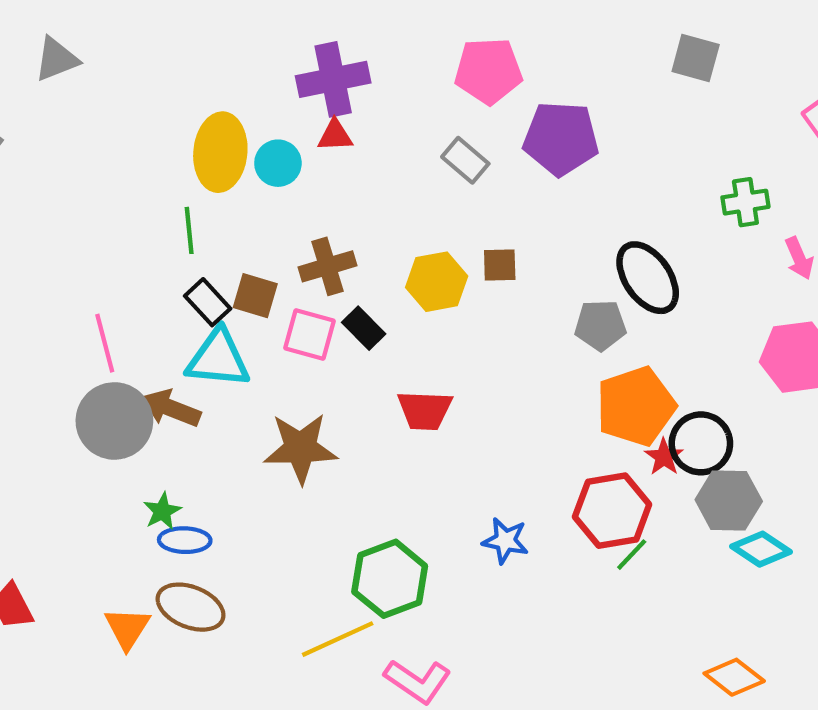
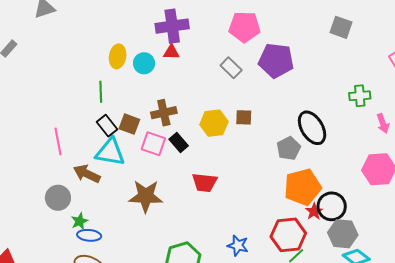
yellow ellipse: (220, 152) -> (118, 56), size x0.7
gray pentagon: (600, 325) -> (289, 148), turned -30
gray circle: (114, 421) -> (58, 198), moved, size x0.7

